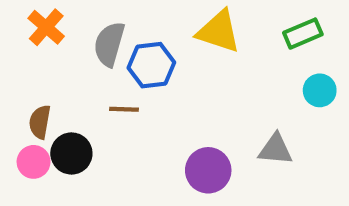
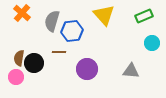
yellow triangle: (219, 31) -> (104, 15), turned 30
black circle: (71, 153) -> (34, 63), moved
purple circle: (208, 170) -> (87, 69), moved

